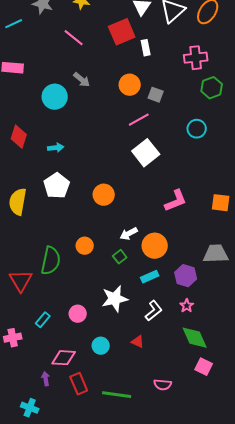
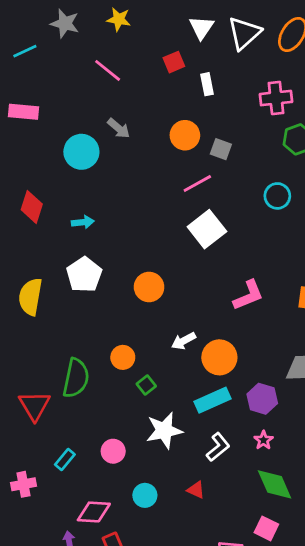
red square: (122, 32) -> (174, 62), size x0.6
green square: (120, 257) -> (146, 385), moved
cyan rectangle: (150, 277) -> (212, 400), size x1.4
pink square: (204, 367) -> (266, 528), moved

